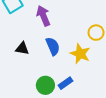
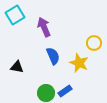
black triangle: (22, 48) -> (17, 67), moved

